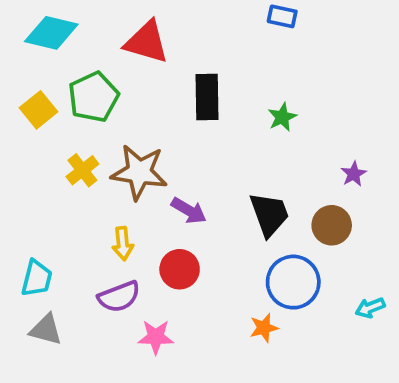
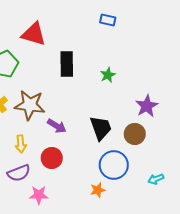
purple star: (354, 174) -> (147, 106), size x1.6

